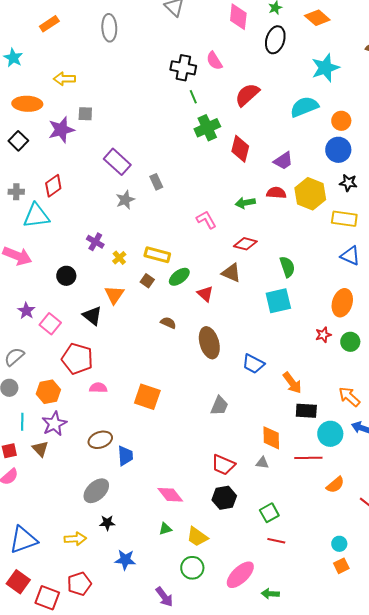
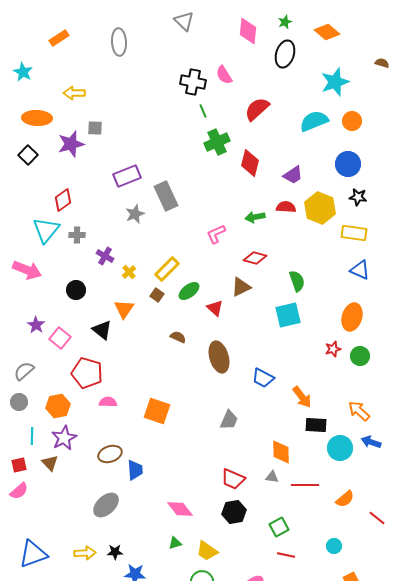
orange circle: (341, 121) -> (352, 121), moved
purple rectangle: (117, 162) -> (127, 176), turned -64
gray rectangle: (156, 182) -> (166, 196), size x1.8
gray cross: (16, 192) -> (77, 235), moved
cyan triangle: (36, 216) -> (46, 230), turned -44
pink L-shape: (206, 220) -> (216, 234), turned -85
yellow rectangle: (157, 255) -> (167, 269), turned -60
brown triangle: (231, 273) -> (241, 287), turned -50
red line: (308, 458) -> (305, 485), moved
black star: (107, 523) -> (115, 552), moved
cyan circle: (339, 544) -> (334, 546), moved

